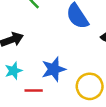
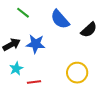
blue star: (54, 69) -> (36, 44), moved, turned 30

